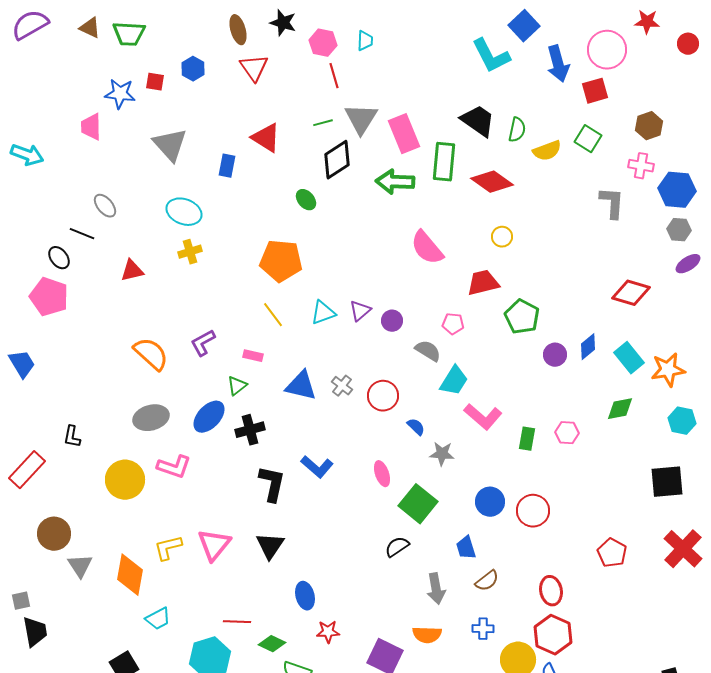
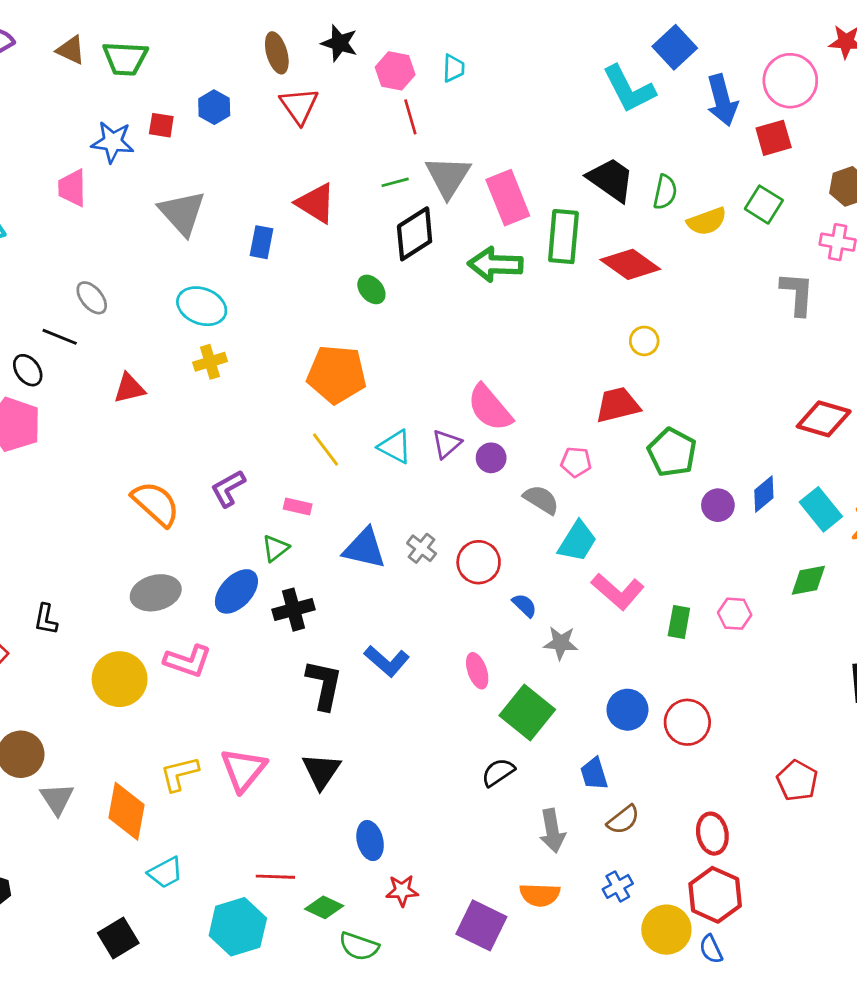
pink semicircle: (427, 248) -> (490, 408), moved
cyan triangle: (323, 313) -> (395, 447), turned 48
blue cross: (483, 629) -> (618, 886), turned -30

